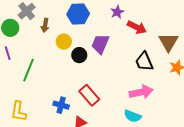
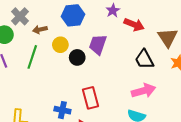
brown arrow: (45, 25) -> (40, 30), turned 72
green line: (29, 70) -> (32, 57), moved
red rectangle: (89, 95) -> (91, 98), turned 30

